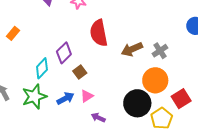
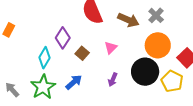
brown arrow: (132, 49) -> (128, 20), turned -120
pink triangle: (87, 96) -> (111, 48), moved
purple arrow: (98, 118) -> (113, 80), moved, turned -80

